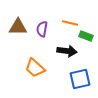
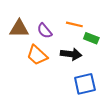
purple semicircle: (42, 29) -> (45, 31), turned -49
orange trapezoid: (35, 68) -> (37, 55), moved

